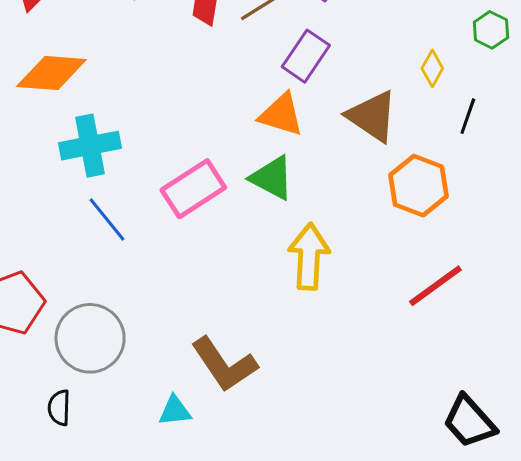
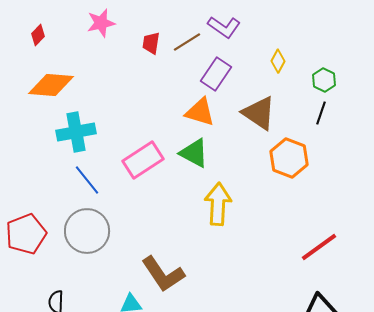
green hexagon: (491, 30) -> (324, 80), moved
yellow diamond: (432, 68) -> (278, 61), moved
red line: (435, 286) -> (319, 247), moved
gray circle: (90, 338) -> (87, 231), moved

